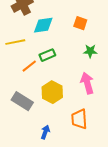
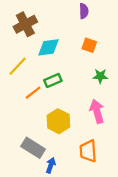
yellow line: (15, 42) -> (18, 66), turned -36
gray rectangle: (22, 101) -> (33, 148), moved

